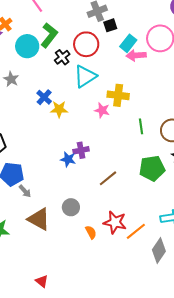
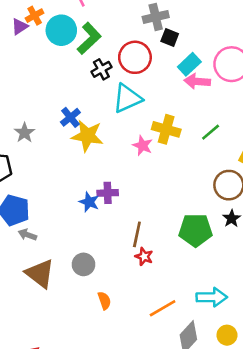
black square: (110, 25) -> (170, 38), turned 32
cyan circle: (27, 46) -> (61, 30), moved
gray star: (11, 79) -> (25, 133), moved
yellow star: (59, 109) -> (87, 136), size x1.4
green line: (141, 126) -> (211, 132), moved, turned 49
brown line: (108, 178) -> (137, 234), turned -48
gray arrow: (25, 191) -> (27, 235), turned 144
red star: (115, 222) -> (144, 257), moved, size x0.6

